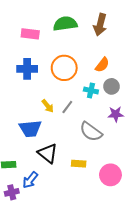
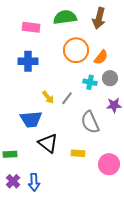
orange circle: (64, 68) -> (76, 50), moved
gray semicircle: (91, 132) -> (90, 122), turned 30
blue arrow: (30, 180) -> (34, 182), moved, turned -42
purple cross: (12, 192) -> (13, 181), turned -32

